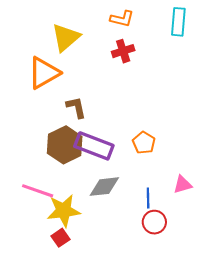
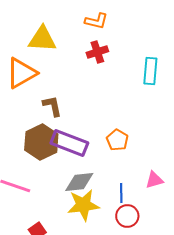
cyan rectangle: (178, 22) -> (150, 71), moved
yellow triangle: (66, 37) -> (42, 39), turned 44
yellow star: (64, 211) -> (83, 205), moved

